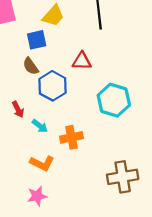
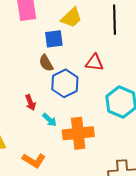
orange cross: (71, 137) -> (78, 133), size x1.4
orange L-shape: (42, 163) -> (34, 160), moved

